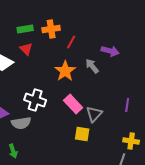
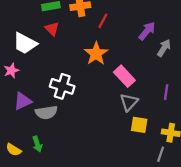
purple arrow: (110, 51) -> (147, 31), turned -66
gray arrow: (92, 66) -> (164, 48), moved, turned 70
pink rectangle: (73, 104) -> (124, 76), moved
yellow square: (82, 134) -> (139, 125), moved

